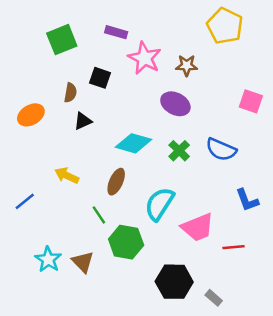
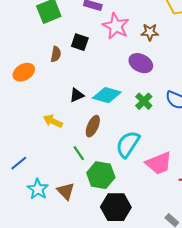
black triangle: (83, 121) -> (77, 95), moved
blue line: (25, 201) -> (19, 163), moved
black hexagon: (174, 282) -> (116, 207), moved

